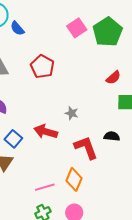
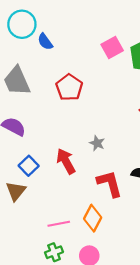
red arrow: (46, 132) -> (66, 161), turned 40

